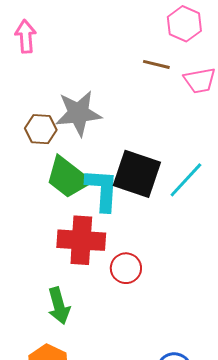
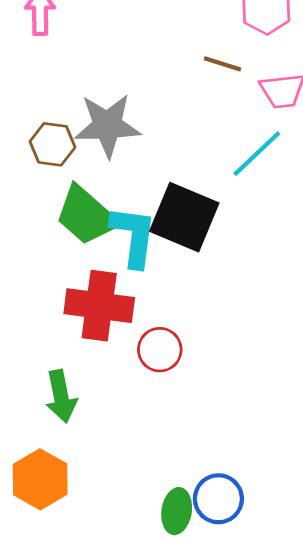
cyan line: (186, 180) -> (257, 154), moved

